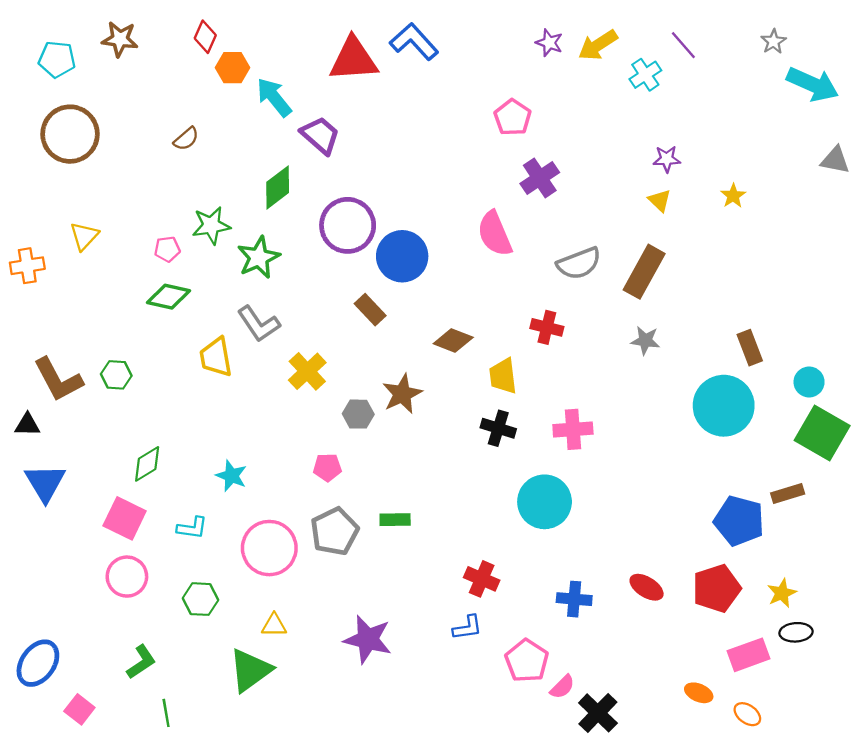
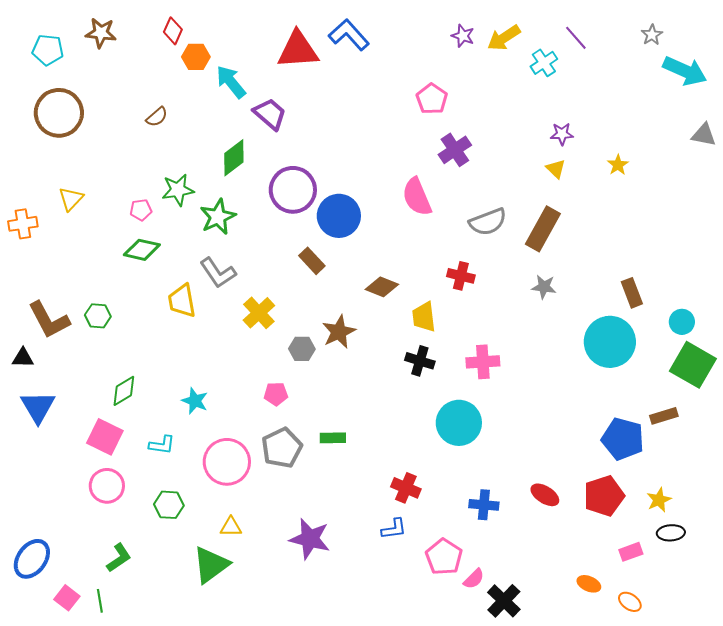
pink rectangle: (749, 655) -> (631, 552), size x0.7
green line: (166, 713) -> (100, 601), moved

